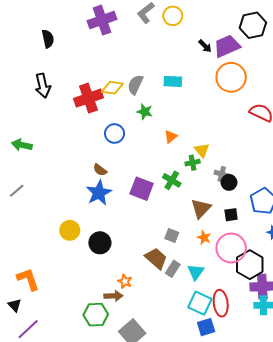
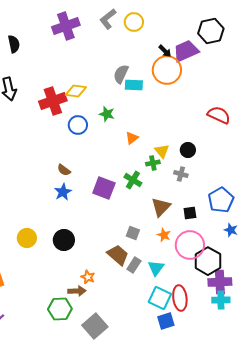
orange circle: (231, 77) -> (167, 70), moved
gray semicircle: (135, 85) -> (121, 74), moved
blue circle: (114, 133) -> (78, 125), moved
black circle: (229, 182) -> (188, 150), moved
blue star: (99, 193) -> (63, 192), size x0.7
yellow circle: (70, 230) -> (27, 238), moved

